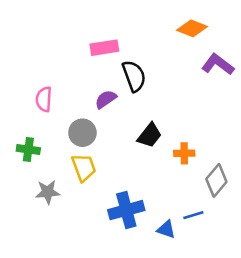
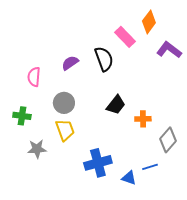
orange diamond: (192, 28) -> (149, 22), turned -75
pink rectangle: (104, 48) -> (125, 37), moved, turned 55
purple semicircle: (106, 99) -> (70, 63), moved

